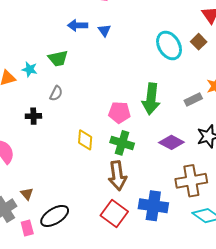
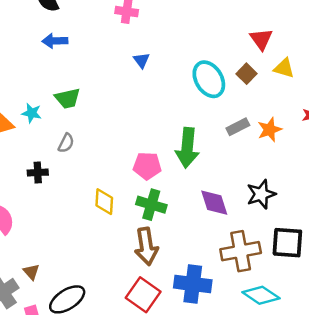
blue arrow: (78, 25) -> (55, 41), moved
blue triangle: (104, 30) -> (141, 60), moved
gray rectangle: (193, 99) -> (238, 127), moved
purple diamond: (171, 142) -> (214, 203), turned 45

